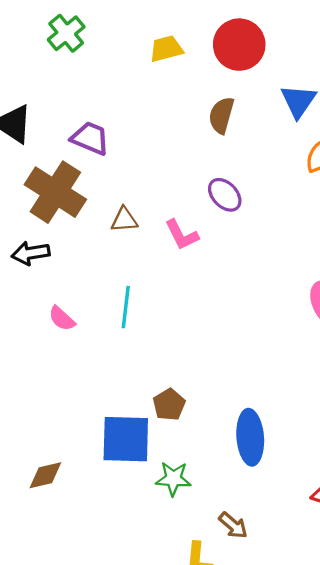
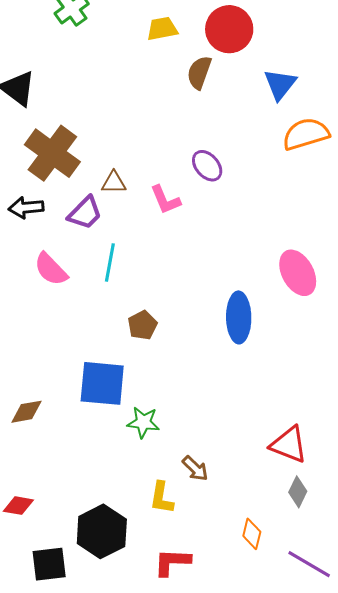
brown semicircle: (221, 115) -> (199, 73), moved
purple trapezoid: (90, 138) -> (85, 213), moved, turned 108
pink semicircle: (62, 318) -> (51, 269), size x1.4
brown pentagon: (169, 405) -> (142, 325), moved
blue ellipse: (250, 437) -> (239, 317), moved

